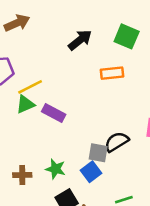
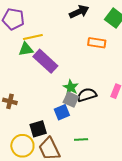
purple rectangle: (54, 113) -> (45, 61), size x1.4
green star: (56, 169) -> (71, 87), moved

